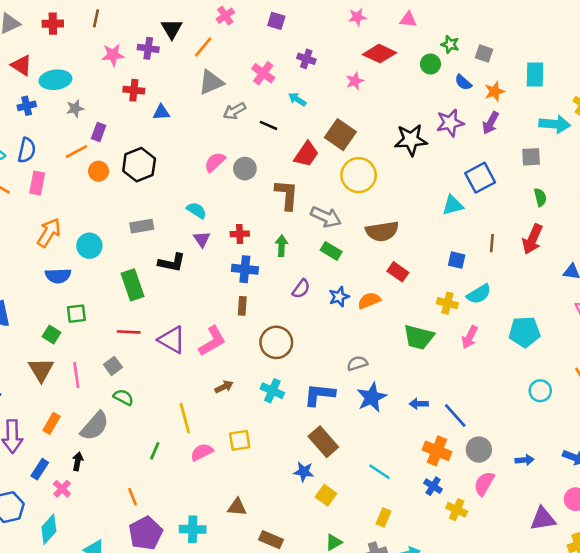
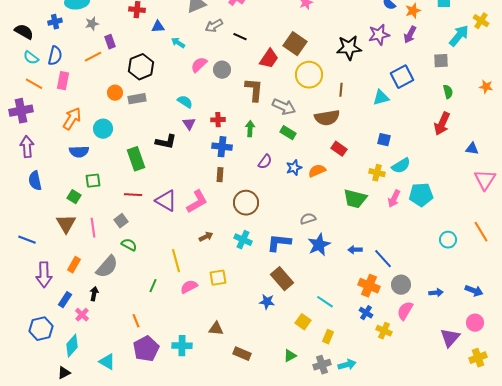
cyan arrow: (297, 99) -> (178, 43), moved
cyan arrow: (555, 124) -> (459, 36), turned -55
purple rectangle: (99, 132) -> (110, 42), turned -40
orange circle: (99, 171) -> (115, 93), moved
gray rectangle: (142, 226) -> (137, 99), moved
brown line: (492, 243) -> (341, 90), moved
cyan pentagon: (525, 332) -> (421, 195), moved
yellow square: (326, 495) -> (303, 322), moved
purple triangle: (543, 519) -> (450, 338), turned -40

